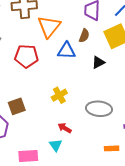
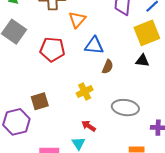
orange triangle: (49, 27) -> (77, 20), size x0.7
brown semicircle: (84, 36) -> (108, 67), moved
black triangle: (98, 62) -> (142, 61), moved, turned 32

